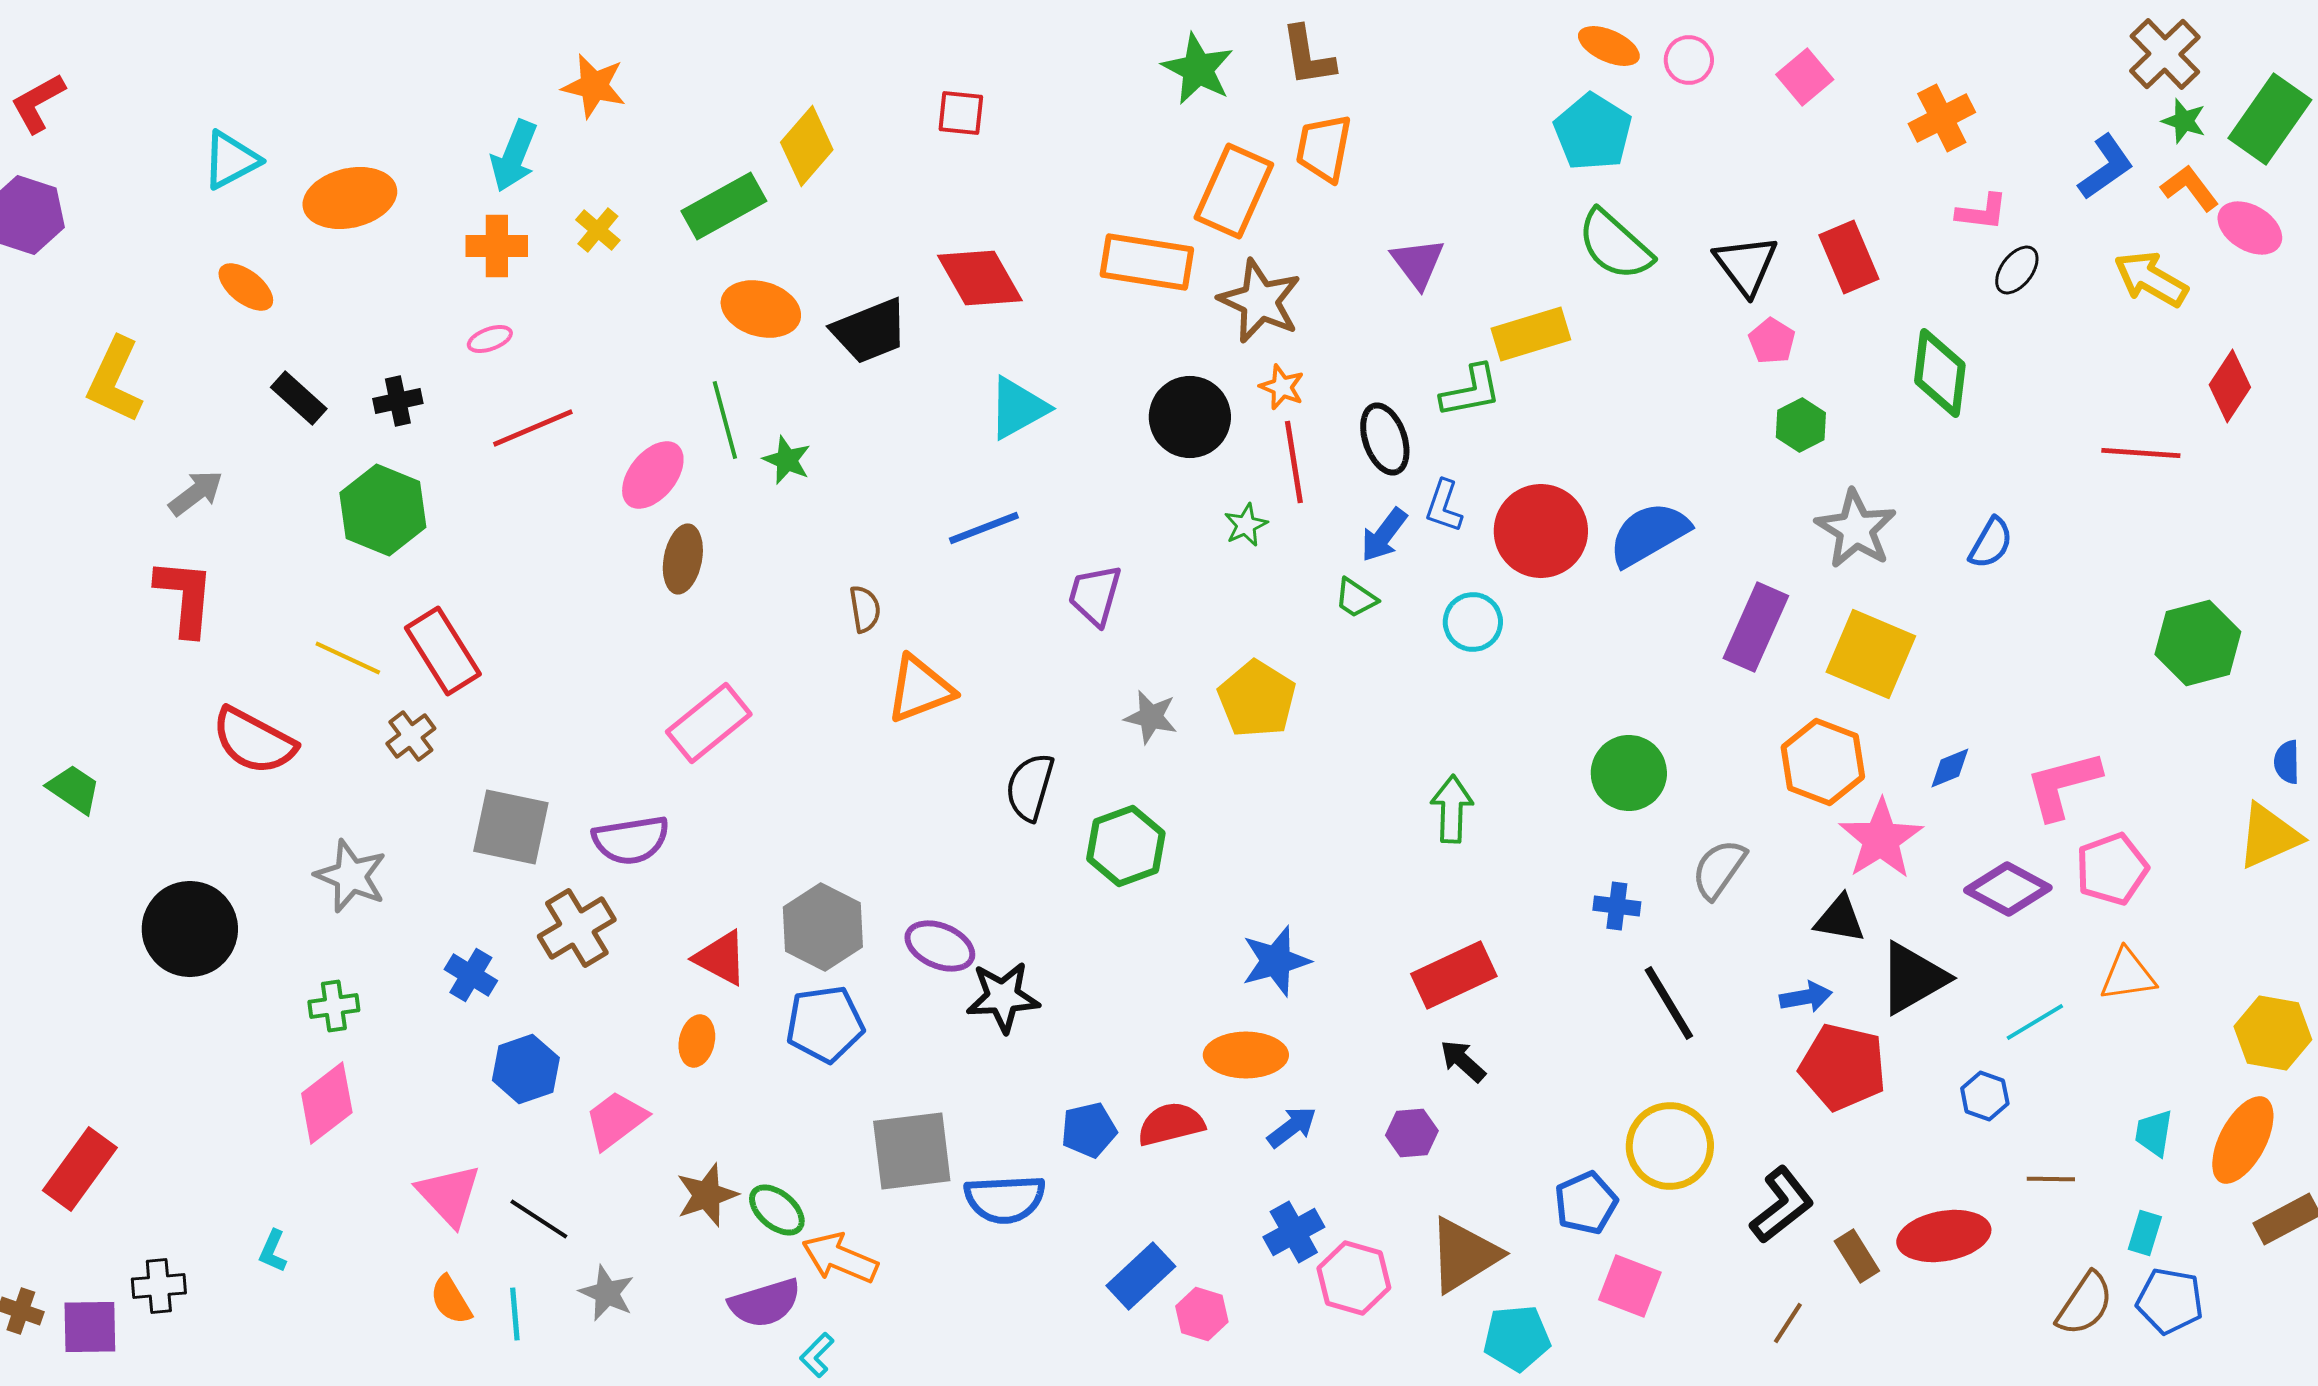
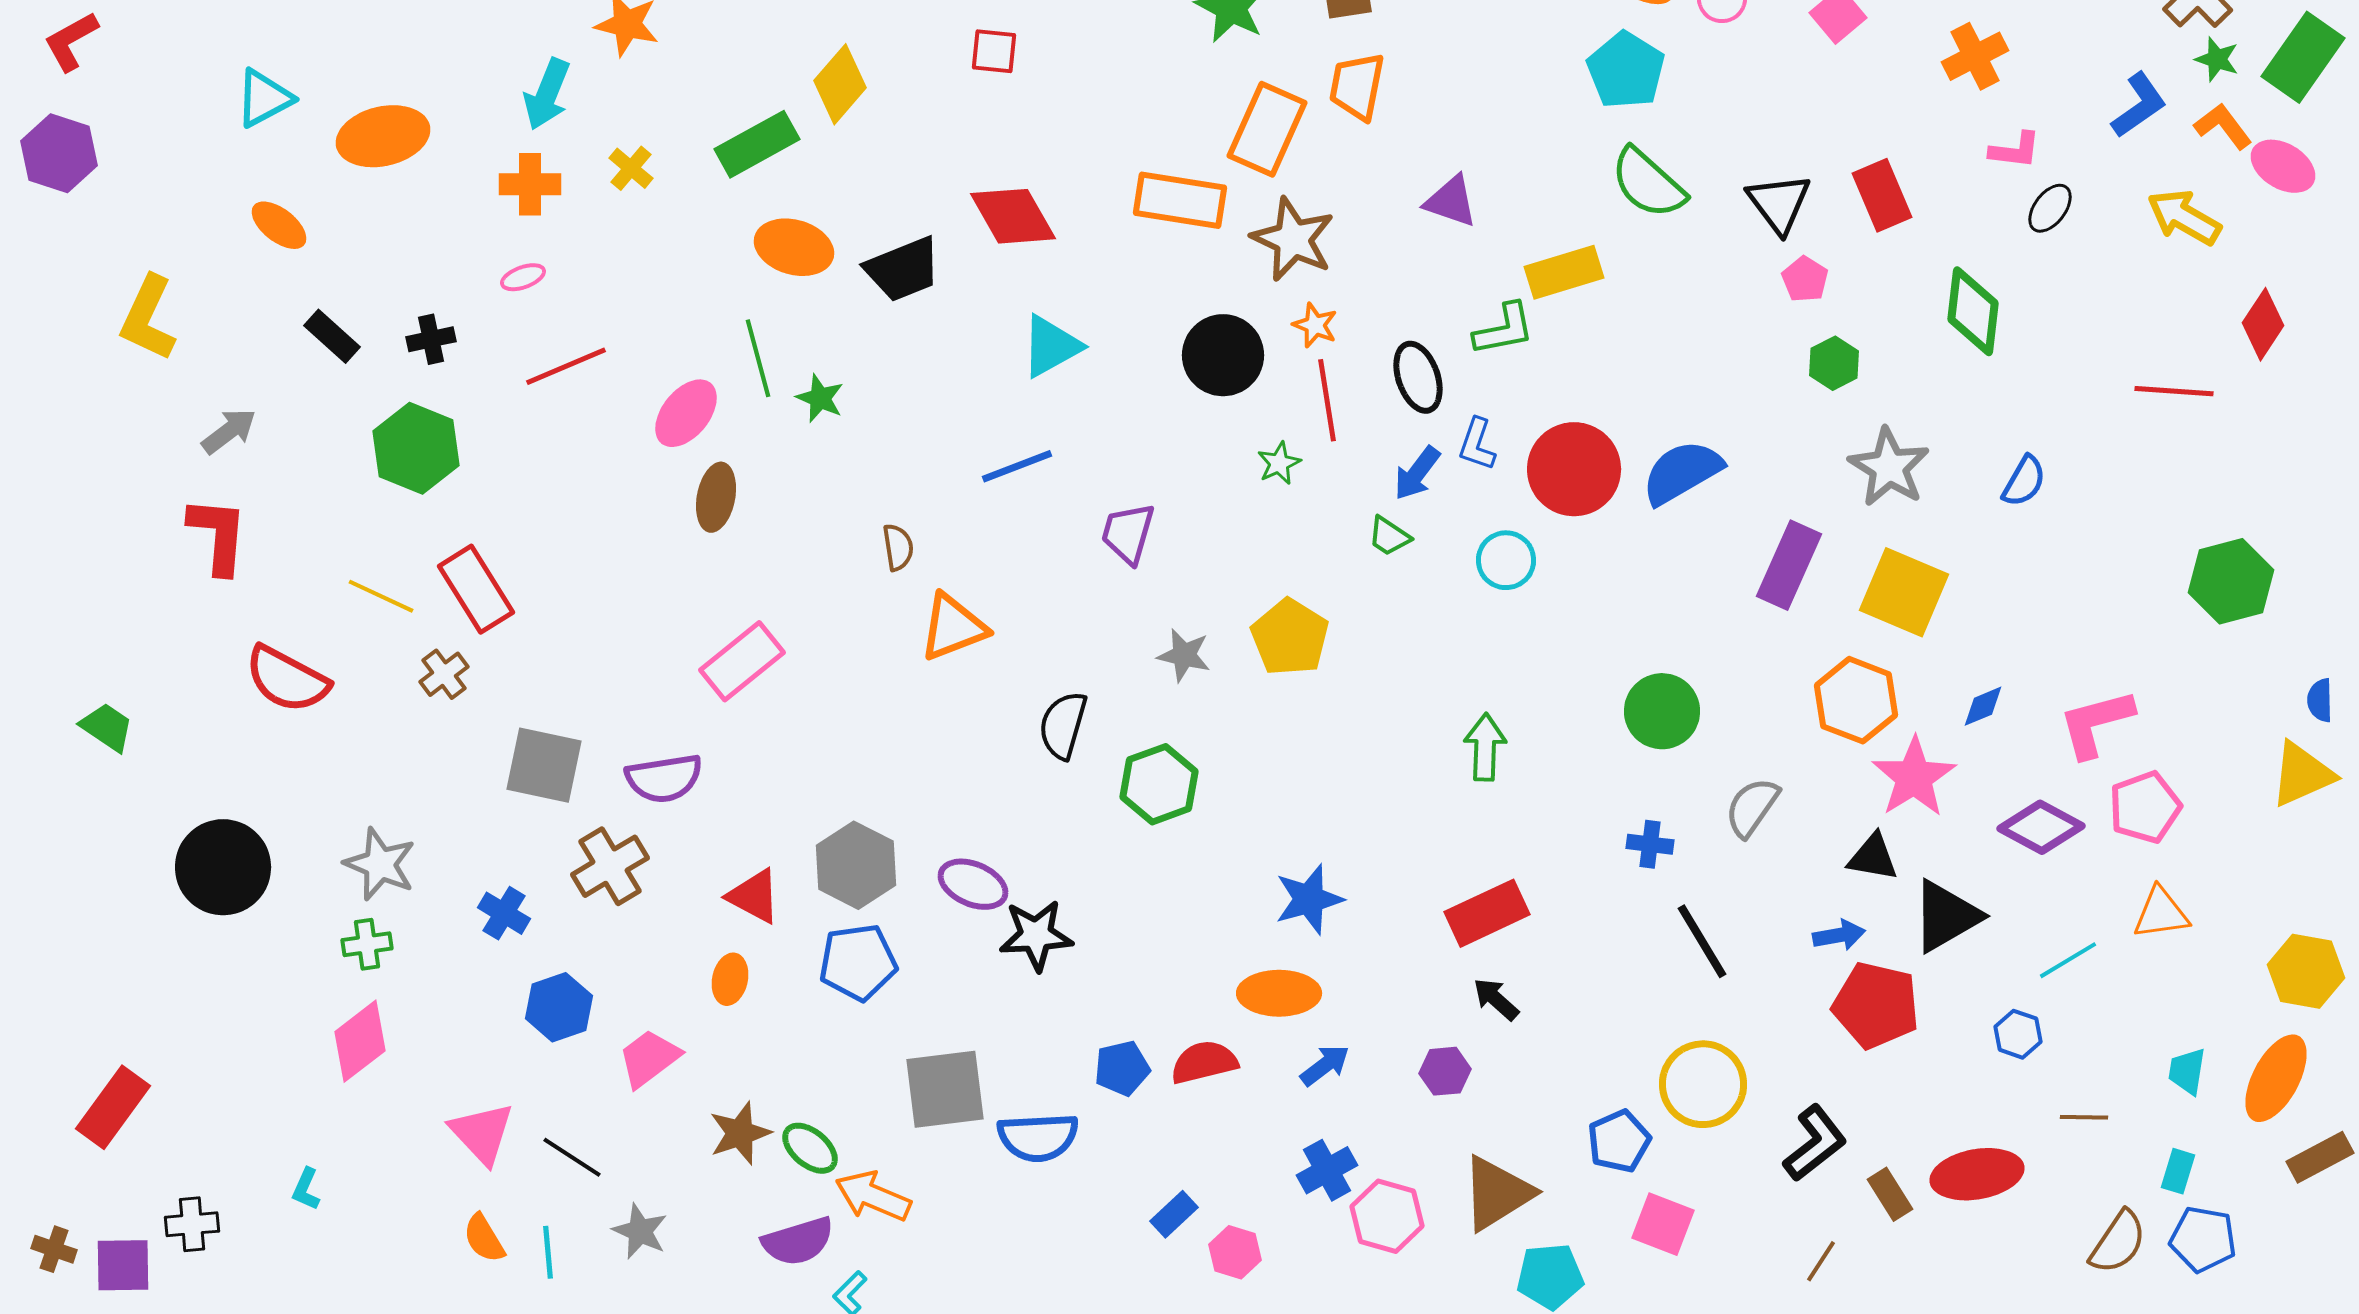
purple triangle: (1418, 263) -> (1451, 201), turned -34
gray star: (351, 876) -> (380, 864), moved
blue rectangle: (1141, 1276) -> (1174, 1214), size x0.7

